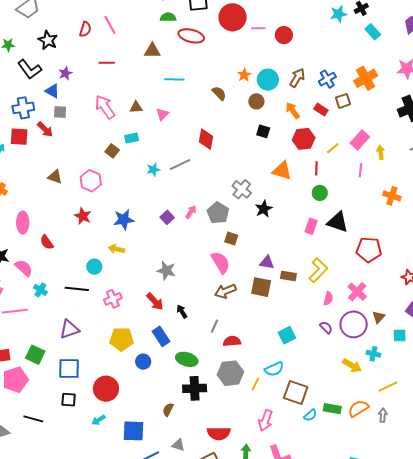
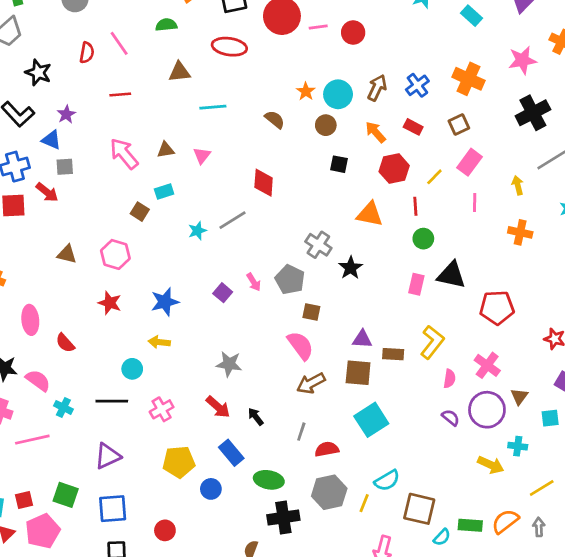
green semicircle: (168, 17) -> (166, 25), moved
orange cross: (366, 78) -> (469, 79), turned -30
brown square: (343, 101) -> (459, 124), moved
yellow arrow: (381, 152) -> (518, 185), moved
pink arrow: (191, 212) -> (254, 282), turned 120
cyan square: (287, 335) -> (371, 420), moved, size x1.4
red circle: (106, 389) -> (165, 530), size x0.6

